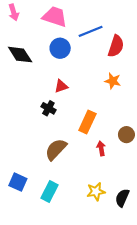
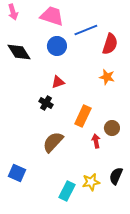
brown circle: (126, 135) -> (112, 128), moved
cyan rectangle: (50, 192) -> (67, 191), moved
black semicircle: (122, 198) -> (116, 176), moved

